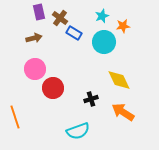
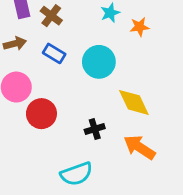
blue rectangle: (74, 33) -> (54, 53), moved
cyan circle: (104, 42) -> (99, 62), moved

